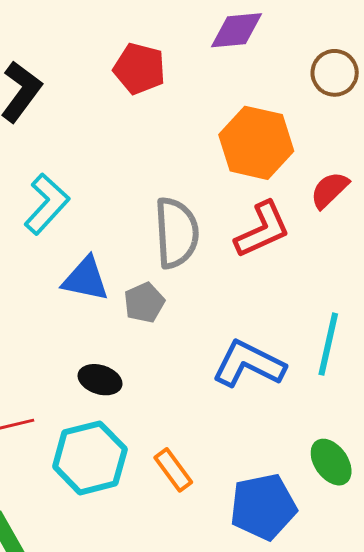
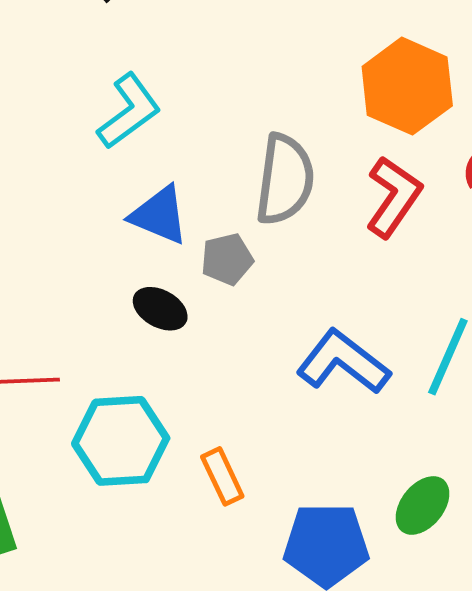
red L-shape: (262, 230) -> (394, 197), turned -42
black ellipse: (100, 380) -> (160, 309), moved
green ellipse: (331, 462) -> (423, 505), turned 63

